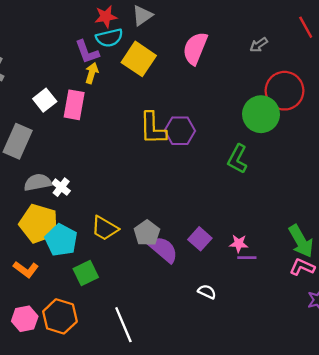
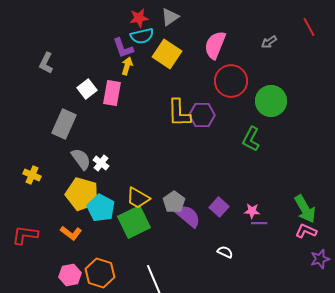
red circle: (285, 91) -> (231, 81), moved
gray semicircle: (38, 182) -> (81, 159), turned 65
green square: (86, 273) -> (134, 222), moved, size x1.5

